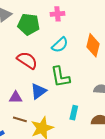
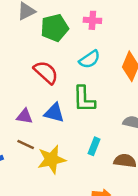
green pentagon: (29, 24) -> (55, 28), turned -30
blue triangle: (39, 91) -> (54, 113), turned 42

